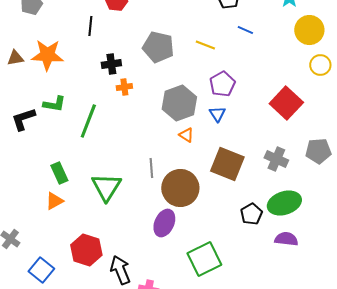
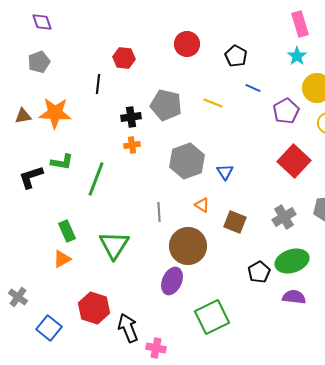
black cross: (111, 64) -> (131, 117), moved
purple pentagon: (222, 84) -> (286, 111), moved
orange triangle: (186, 135) -> (202, 205), moved
gray cross: (276, 159) -> (284, 217), turned 35
brown square: (227, 164) -> (235, 222), size x0.7
gray line: (151, 168) -> (159, 212), moved

